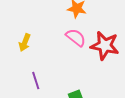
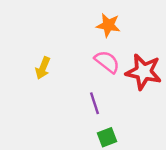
purple line: (36, 81) -> (94, 103), moved

